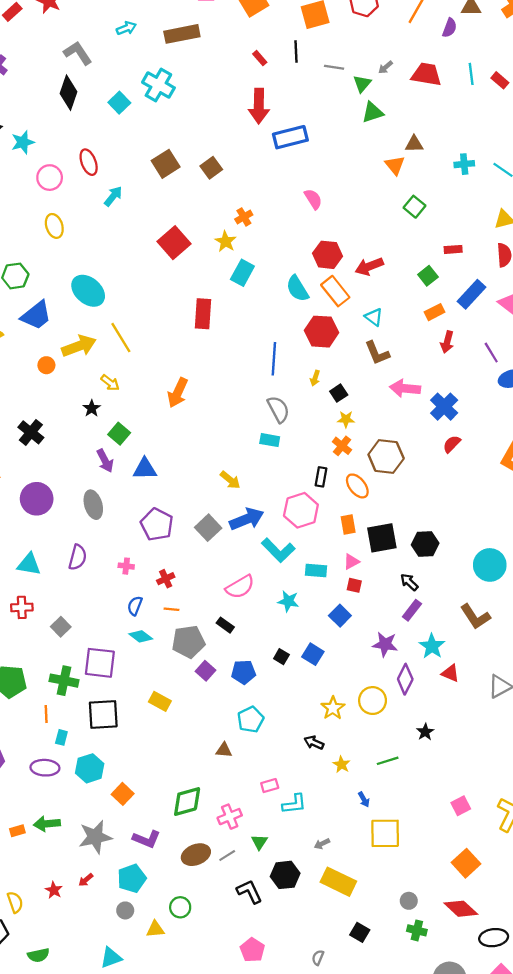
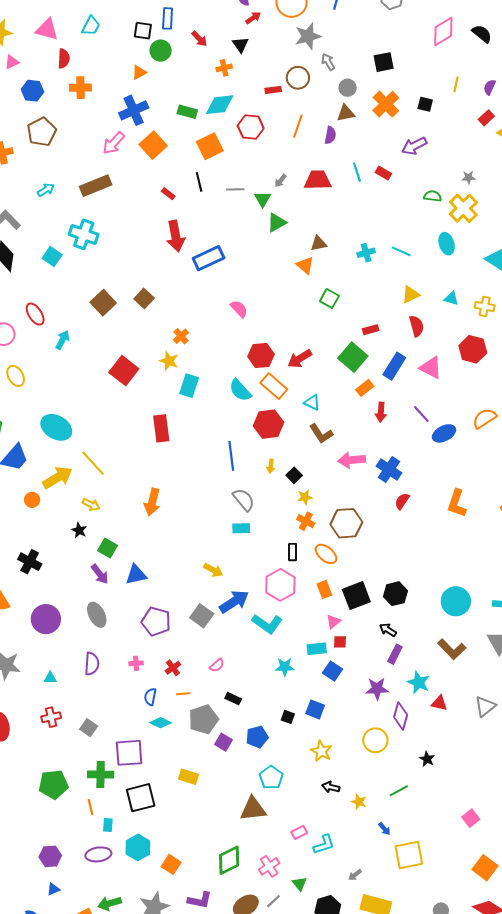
green square: (428, 276) -> (353, 357), size x1.6
cyan triangle: (29, 564) -> (50, 678), size x0.6
cyan rectangle: (316, 571) -> (317, 649), moved
pink semicircle: (240, 587) -> (217, 665), moved, size x0.6
yellow star: (333, 708) -> (321, 751), moved
brown triangle: (224, 750) -> (253, 809), size x1.8

